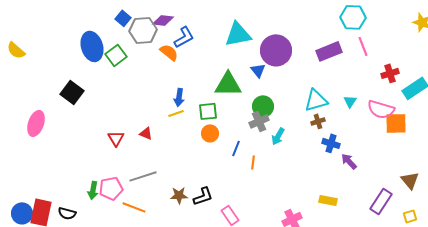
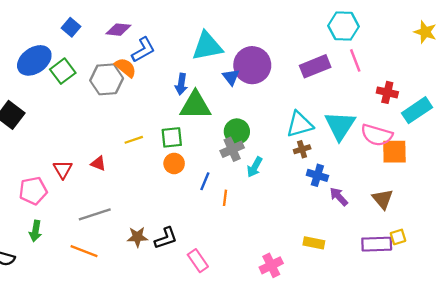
gray hexagon: (143, 30) -> (107, 79), moved
blue ellipse: (92, 46) -> (34, 60), turned 72
blue triangle: (258, 70) -> (231, 77), moved
red cross: (390, 73) -> (387, 92), turned 30
blue arrow: (179, 97) -> (181, 84), moved
cyan triangle: (350, 101) -> (340, 126), size x2.0
brown triangle: (410, 180) -> (383, 199), moved
pink pentagon: (111, 188) -> (33, 191), moved
purple rectangle: (381, 201) -> (377, 244), turned 55
yellow square: (410, 216) -> (398, 237), moved

